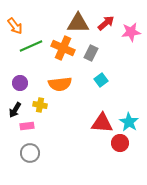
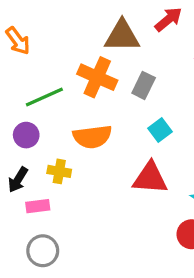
red arrow: (106, 23) -> (168, 19), moved
green line: (31, 46) -> (44, 97), moved
red triangle: (102, 123) -> (150, 178), moved

